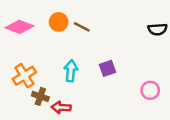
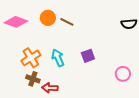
cyan arrow: (71, 71) -> (58, 58), turned -30
orange cross: (24, 76) -> (31, 58), moved

